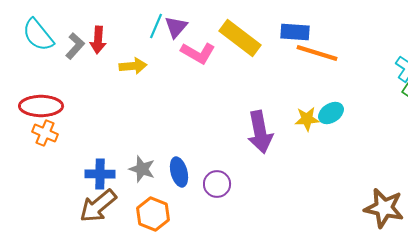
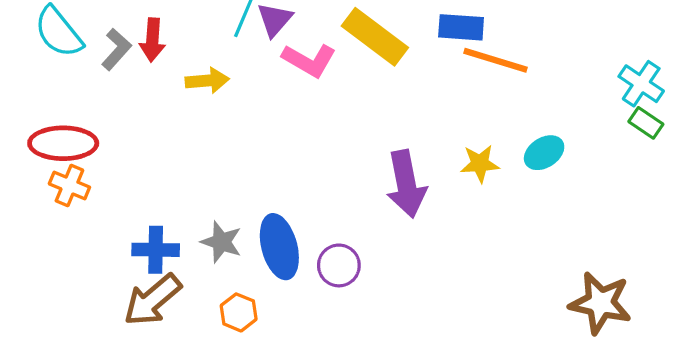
cyan ellipse: (331, 113) -> (544, 153), moved
blue ellipse: (179, 172) -> (279, 247), size x1.4
orange hexagon: (153, 214) -> (239, 312), size x0.7

